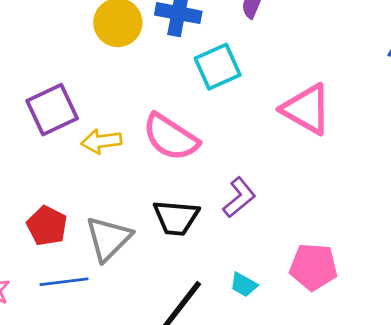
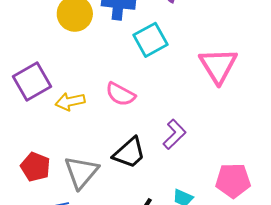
pink triangle: (306, 109) -> (218, 66), turned 33
pink semicircle: (171, 137) -> (120, 94), size x0.7
black trapezoid: (176, 218) -> (129, 153), turned -42

